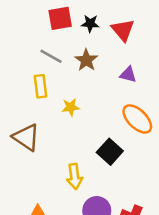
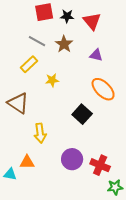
yellow rectangle: (41, 86) -> (29, 64), turned 54
yellow arrow: (75, 177) -> (40, 133), moved

